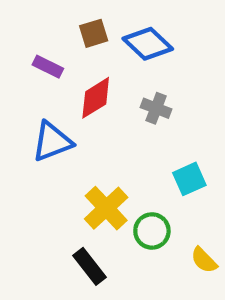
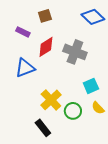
blue diamond: (148, 44) -> (93, 17), moved
gray cross: (156, 108) -> (75, 52), size x1.6
yellow semicircle: (204, 260) -> (98, 108), moved

